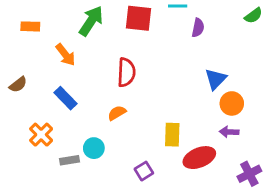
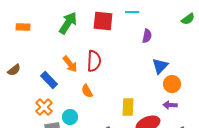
purple semicircle: (198, 28) -> (147, 36), moved
orange arrow: (65, 55) -> (70, 64), moved
orange semicircle: (117, 113) -> (87, 91), turned -88
orange cross: (41, 135) -> (44, 107), moved

